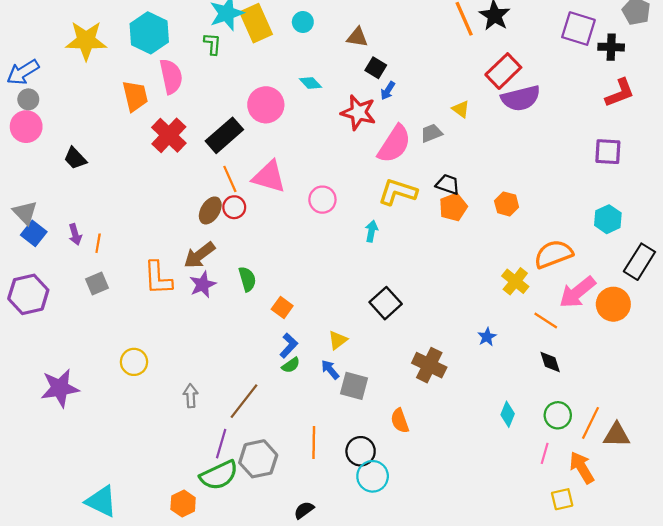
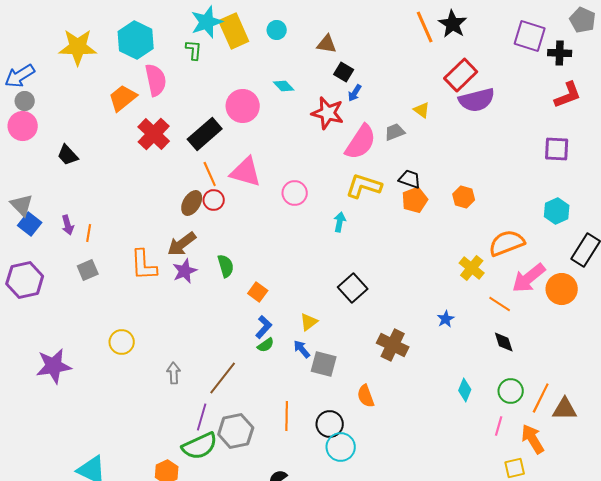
orange trapezoid: (135, 96) -> (123, 98), turned -116

